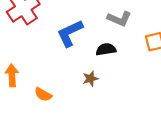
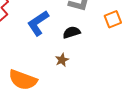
orange semicircle: (43, 94) -> (23, 80), size x1.8

